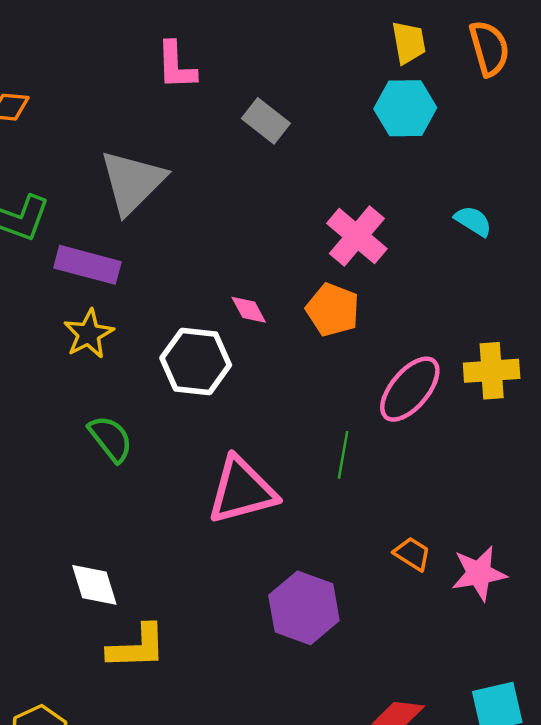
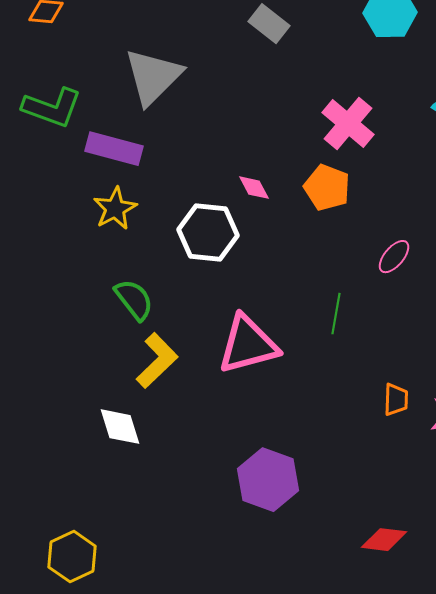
pink ellipse: (410, 389) -> (394, 257), size x0.6
orange trapezoid: (412, 554) -> (396, 400), turned 60
purple hexagon: (304, 608) -> (268, 480), moved
yellow L-shape: (137, 647) -> (157, 361), moved, turned -42

